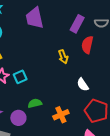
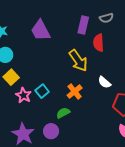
yellow arrow: (63, 57) -> (78, 60), size x1.6
orange cross: (61, 115) -> (75, 92), moved

